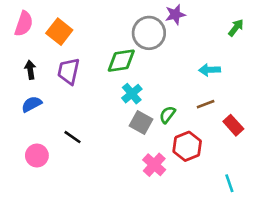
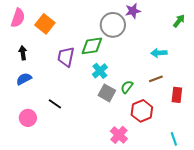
purple trapezoid: (69, 71) -> (66, 57), moved
red rectangle: (233, 125) -> (177, 95), turned 49
pink cross: (154, 165) -> (119, 135), moved

